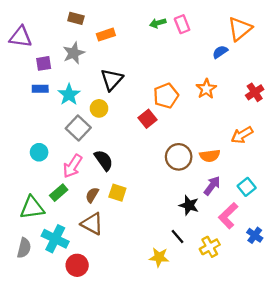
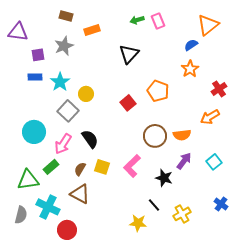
black triangle: (112, 80) -> (129, 54), moved
orange star: (206, 89) -> (190, 69), moved
red cross: (255, 92) -> (219, 89), moved
orange pentagon: (166, 96) -> (158, 91), moved, turned -30
cyan circle: (39, 152) -> (34, 132), size x1.5
pink L-shape: (228, 216) -> (132, 166), moved

